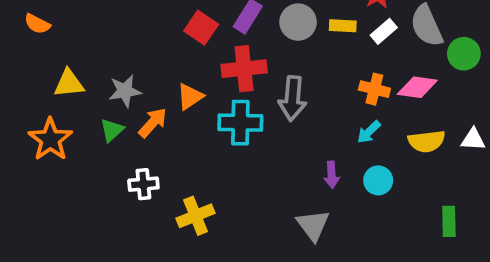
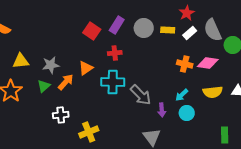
red cross: (244, 69) -> (115, 53), size x0.6
gray arrow: (292, 98) -> (141, 95), moved, turned -50
cyan arrow: (369, 132) -> (182, 95), moved

